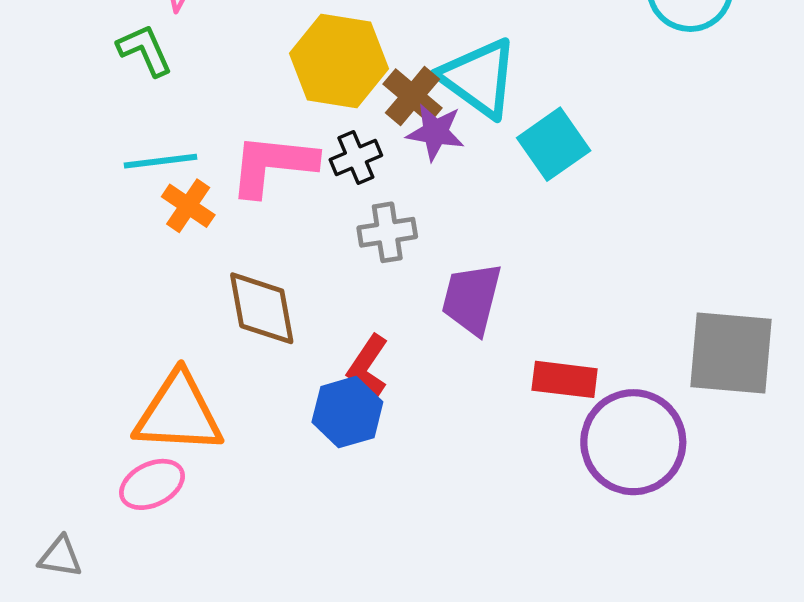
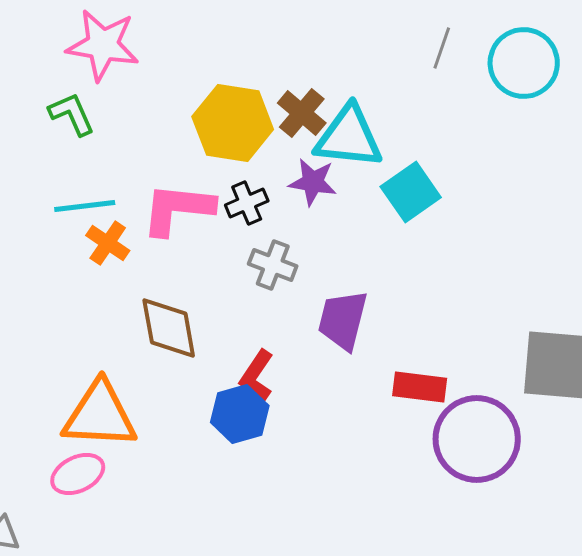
cyan triangle: (479, 78) -> (349, 137), turned -30
brown cross: (413, 96) -> (302, 113), moved
gray cross: (387, 232) -> (273, 265), turned 30

